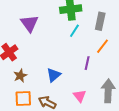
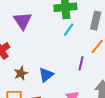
brown star: (20, 76) -> (21, 73), moved

